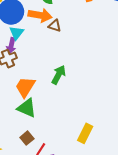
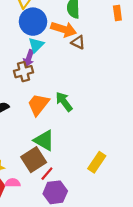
green arrow: (59, 75) -> (64, 102), moved, turned -72
green triangle: (27, 108) -> (44, 140), moved
brown square: (27, 138) -> (34, 160), size x1.6

